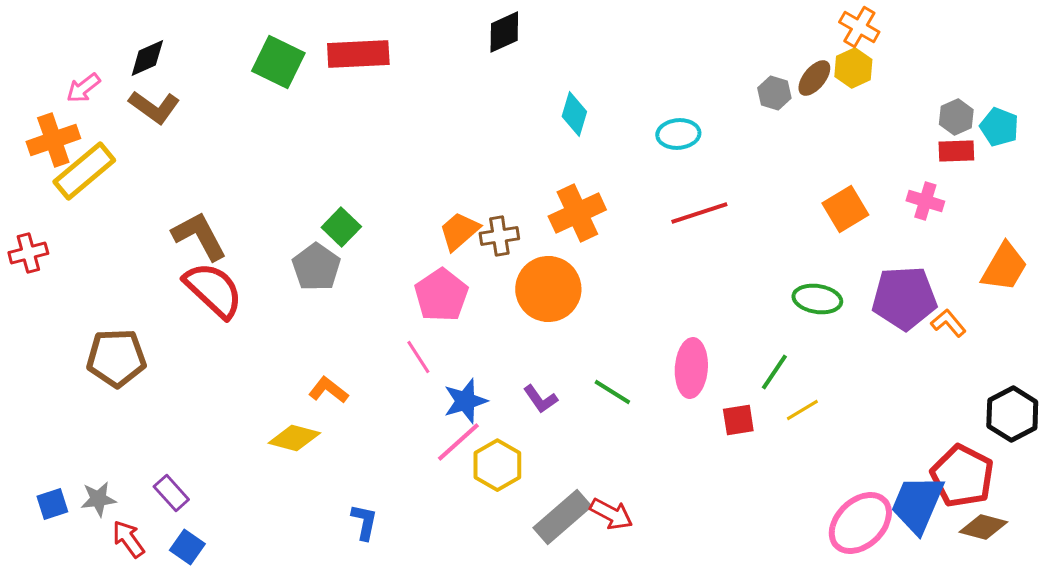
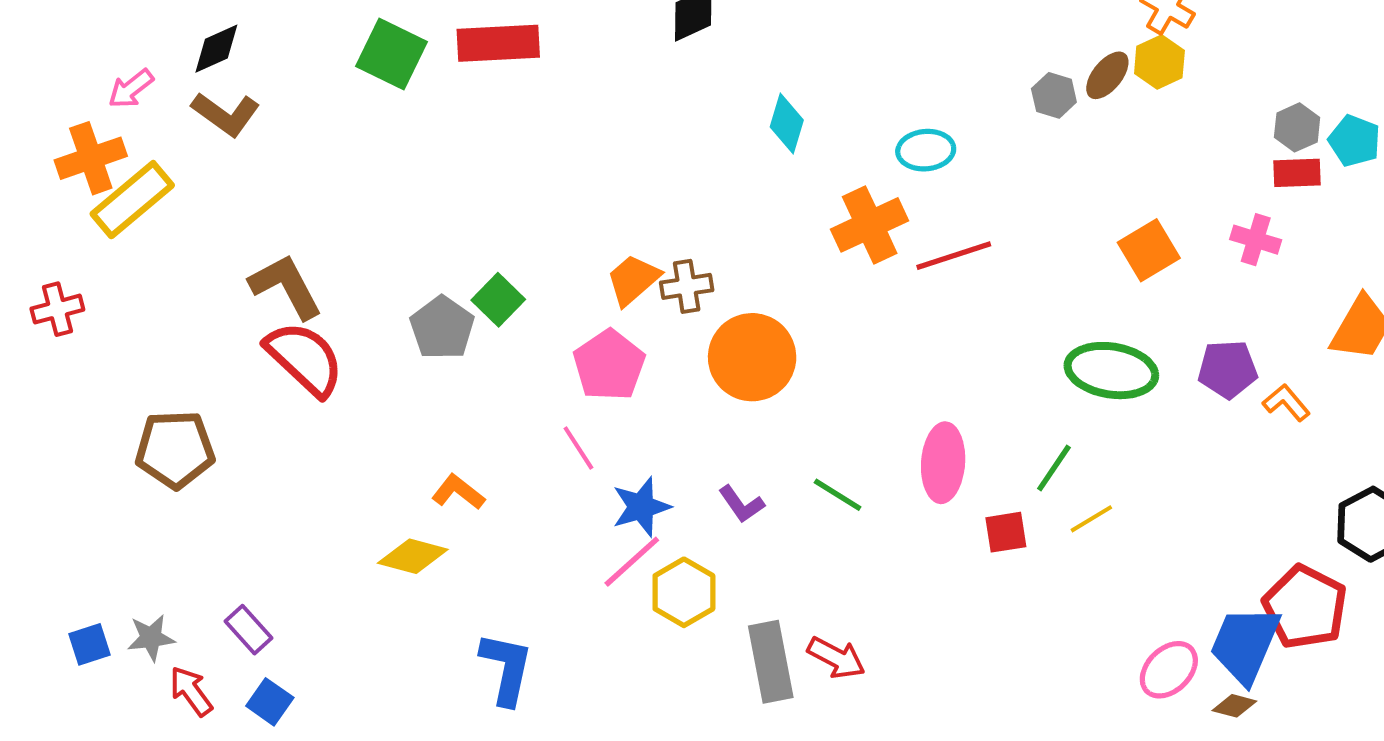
orange cross: (577, 213) -> (870, 225), moved
green square: (341, 227) -> (498, 300), moved
purple pentagon: (904, 298) -> (1228, 369), size x0.7
green ellipse: (817, 299) -> (1111, 371), size x1.4
gray rectangle: (562, 517) -> (771, 662), turned -60
blue L-shape: (364, 522) -> (506, 668), size x1.5
pink ellipse: (860, 523) -> (1169, 670), size x0.7
brown diamond: (983, 527) -> (1234, 706), moved, size x0.7

